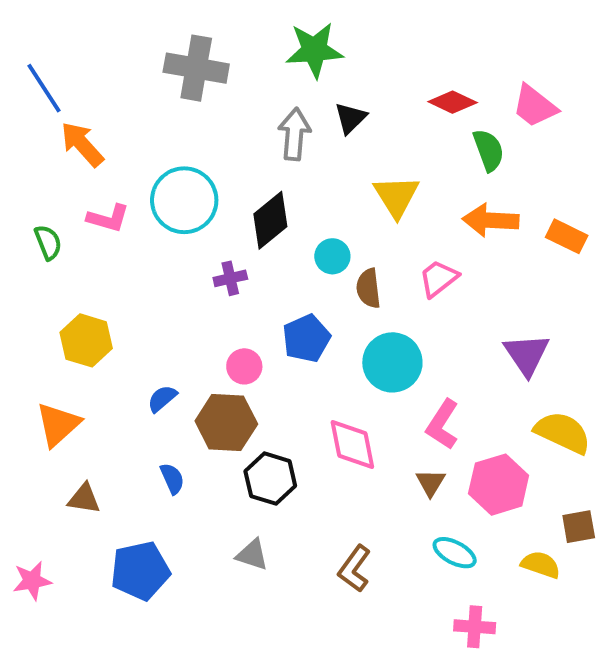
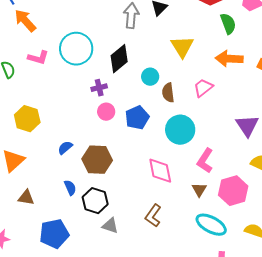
pink circle: (244, 366) -> (106, 112), moved
black hexagon: (270, 479) -> (95, 201), moved
cyan ellipse: (455, 553) -> (211, 225), size x1.4
brown L-shape: (354, 569) -> (153, 216), moved

